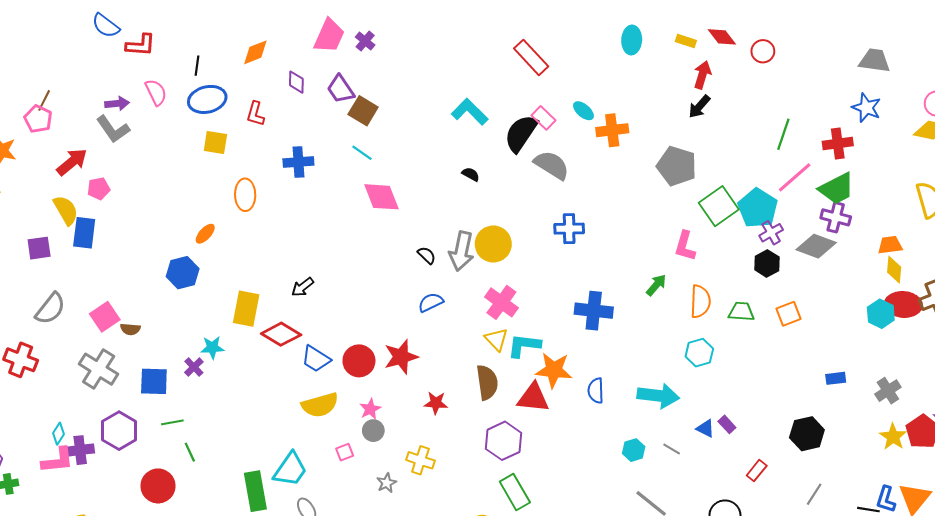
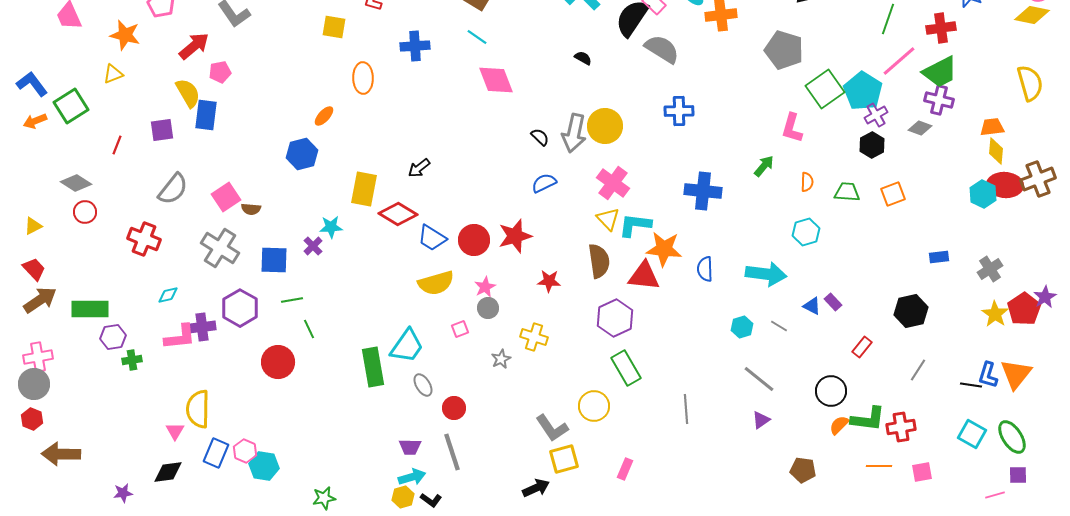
gray diamond: (816, 246) -> (920, 128), size x0.6
orange semicircle: (700, 301) -> (807, 182), size x0.6
cyan diamond: (59, 434) -> (168, 295), moved, turned 45

